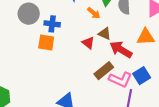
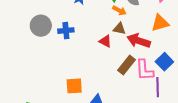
orange arrow: (94, 13) -> (119, 10), moved
orange square: (46, 43) -> (74, 86), moved
pink L-shape: (120, 80) -> (145, 70), turned 75

